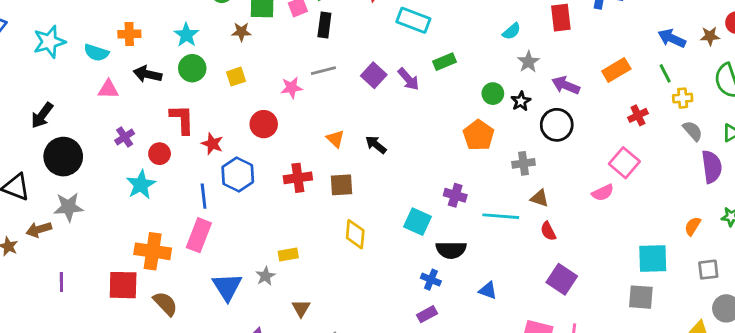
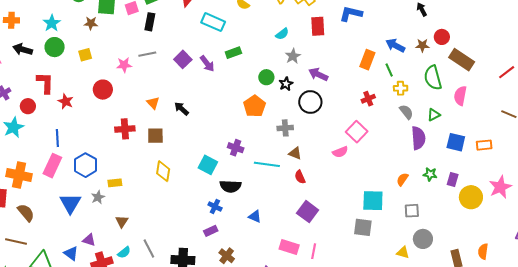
orange rectangle: (616, 70) -> (367, 60), moved, turned -42
blue hexagon: (238, 175) -> (85, 165), moved

